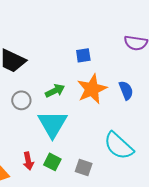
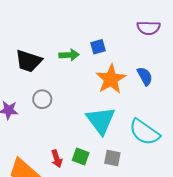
green arrow: (55, 91) -> (69, 55), moved, turned 30
cyan triangle: (53, 124) -> (101, 120), moved

